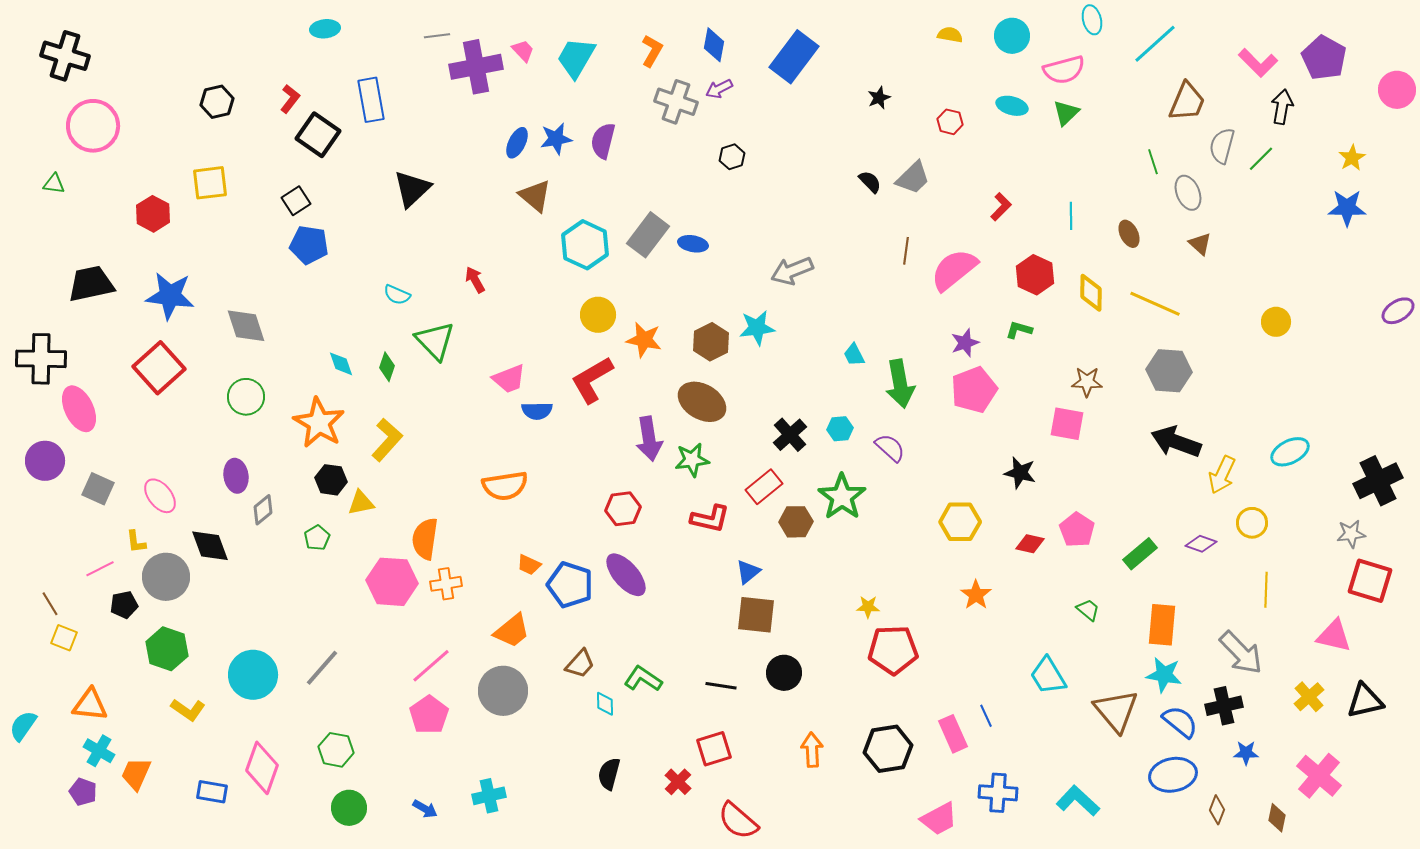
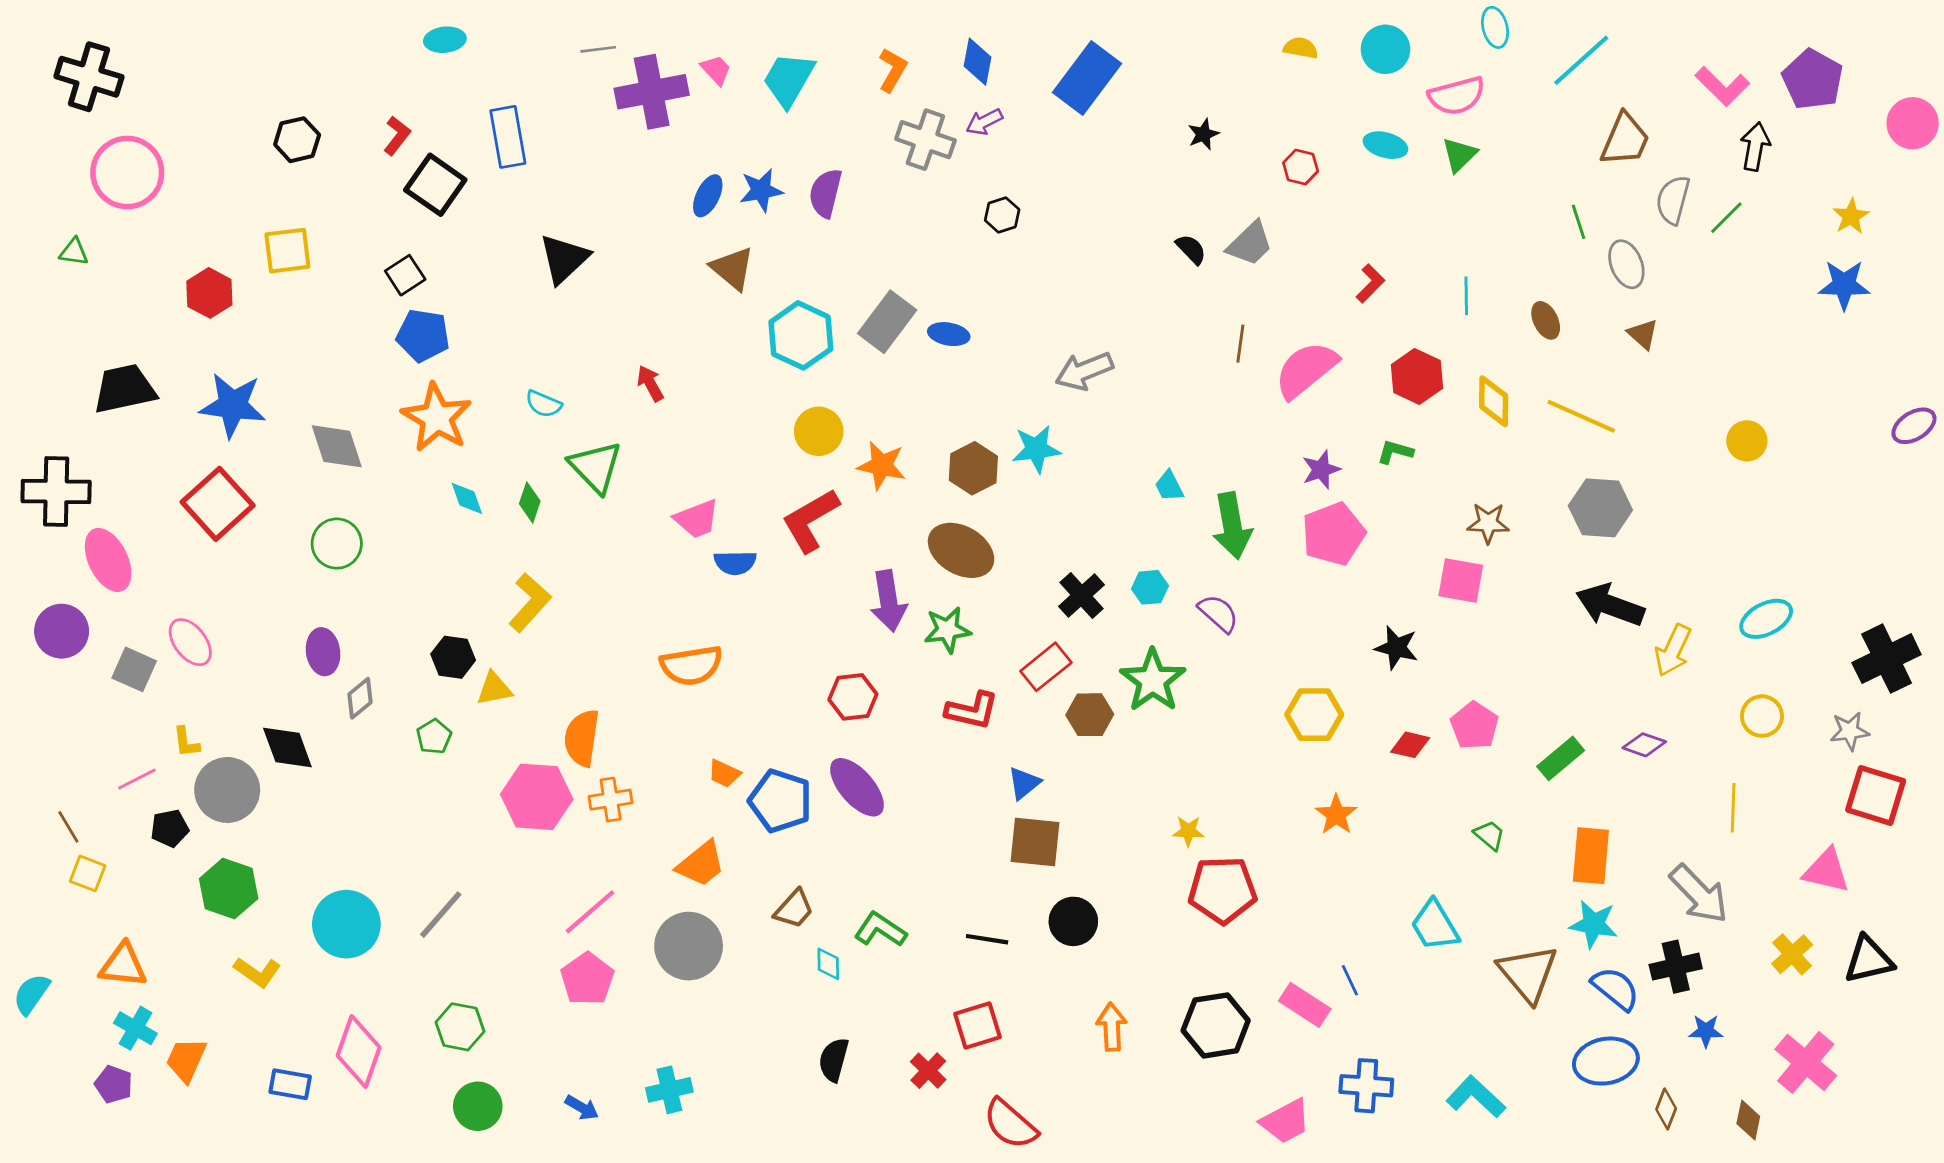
orange star: (319, 423) -> (437, 418), moved
pink ellipse: (160, 496) -> (190, 642), moved
yellow circle: (1252, 523) -> (1762, 716), moved
pink rectangle: (953, 734) -> (1305, 1005), turned -33

